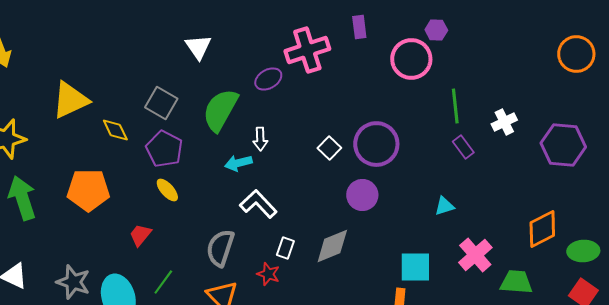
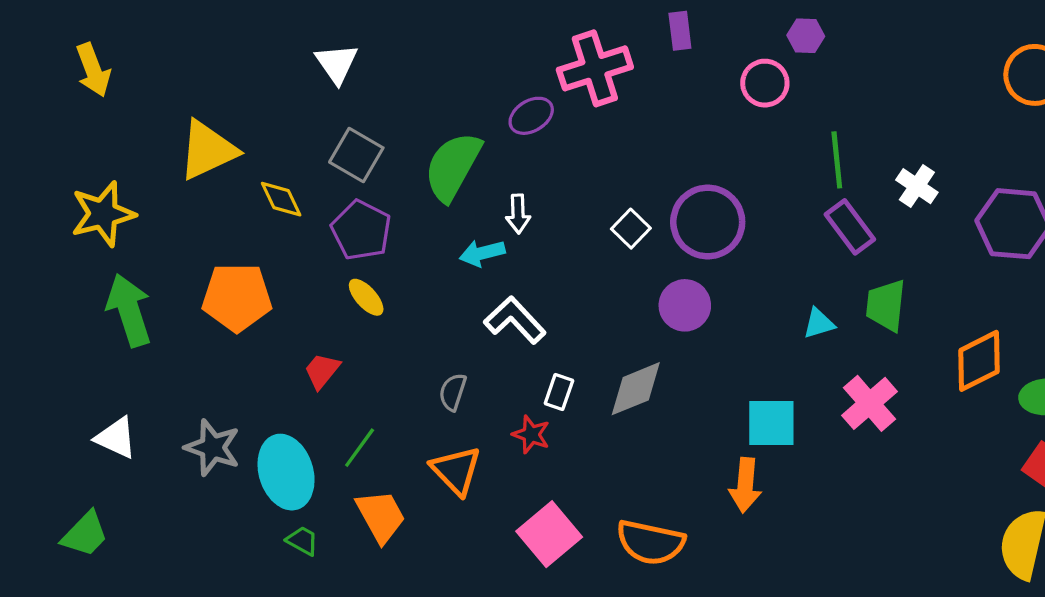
white triangle: (198, 47) -> (337, 63), moved
pink circle: (411, 59) -> (765, 83), size x0.7
white cross: (504, 122) -> (917, 186), turned -30
purple rectangle: (463, 147) -> (850, 227), size x1.4
gray semicircle: (220, 248) -> (453, 392), size x0.6
green trapezoid: (516, 282) -> (886, 305), moved, turned -88

